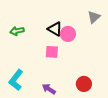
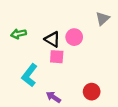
black triangle: (55, 29) -> (52, 39), moved
cyan L-shape: (16, 80) -> (29, 75), moved

